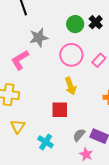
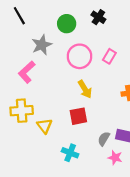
green circle: (75, 24) -> (67, 24), moved
yellow triangle: (18, 126) -> (45, 126), moved

